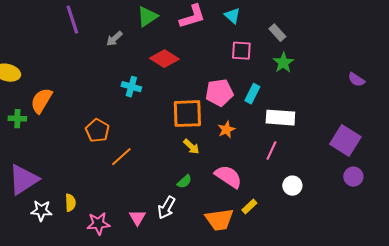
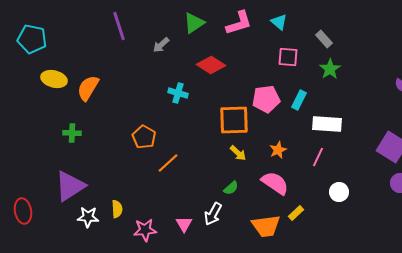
orange semicircle: (41, 101) -> (88, 88), moved
green cross: (17, 119) -> (72, 133), moved
orange star: (226, 130) -> (278, 150), moved

